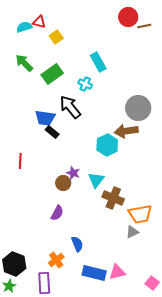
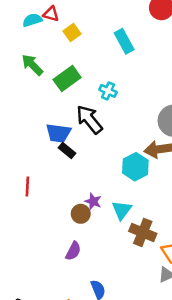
cyan rectangle: (98, 62) -> (124, 41), moved

